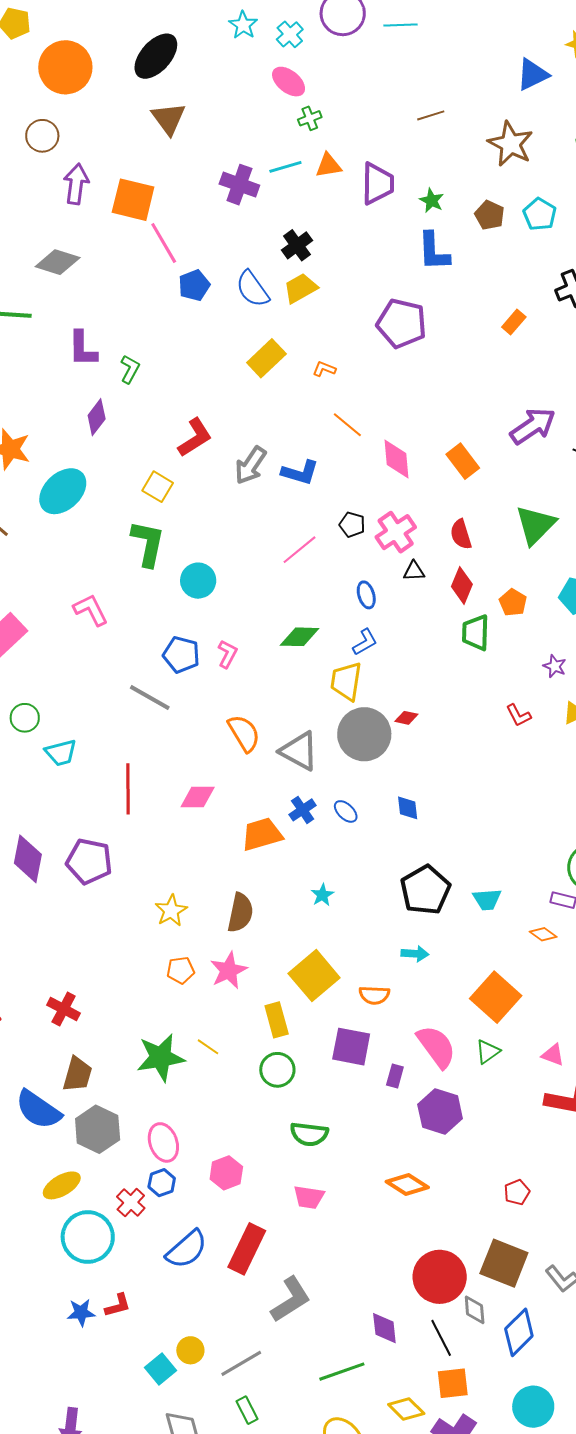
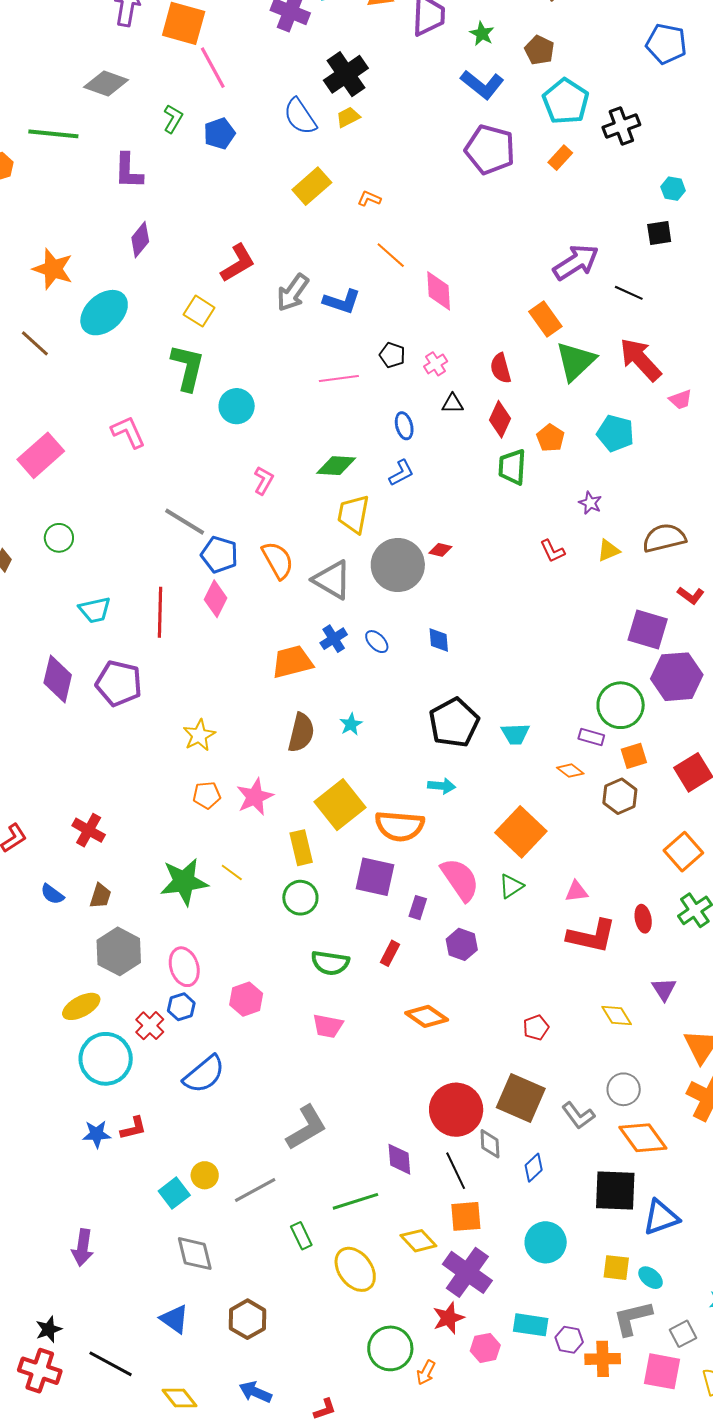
cyan pentagon: (540, 214) -> (566, 101), moved, size x1.4
black cross: (297, 245) -> (346, 74), size x1.4
blue L-shape: (434, 251) -> (482, 85), turned -51
blue pentagon: (194, 285) -> (219, 134), moved
yellow trapezoid: (300, 288) -> (348, 117), size x0.7
purple pentagon: (402, 323) -> (490, 149), moved
green L-shape: (130, 369) -> (173, 119), moved
orange rectangle: (463, 461) -> (545, 319), moved
pink cross: (396, 532) -> (436, 364), size x0.6
pink line: (300, 550) -> (339, 378), turned 30
blue pentagon: (181, 655) -> (219, 555), moved
yellow trapezoid: (346, 681) -> (353, 514), moved
cyan trapezoid: (61, 753) -> (95, 610), moved
pink diamond: (198, 797) -> (216, 599), moved, turned -66
brown semicircle: (240, 913) -> (301, 733), moved
orange semicircle: (374, 995) -> (400, 826), size x1.6
pink triangle: (553, 1055) -> (576, 891), turned -30
brown trapezoid: (77, 1074) -> (100, 896), size x0.7
blue semicircle: (38, 1110) -> (52, 894), moved, size x0.5
purple hexagon: (440, 1112) -> (462, 944), size x0.7
red rectangle: (247, 1249) -> (390, 953), moved, size x0.5
blue diamond: (519, 1332) -> (534, 1168), size x0.6
green rectangle: (247, 1410) -> (301, 1236), moved

